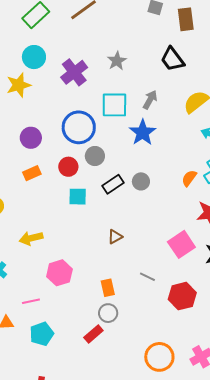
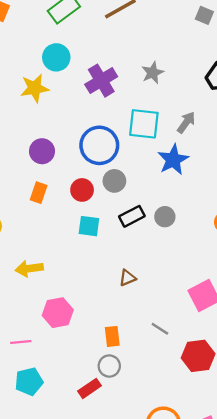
orange rectangle: (32, 173) -> (39, 193), turned -54

